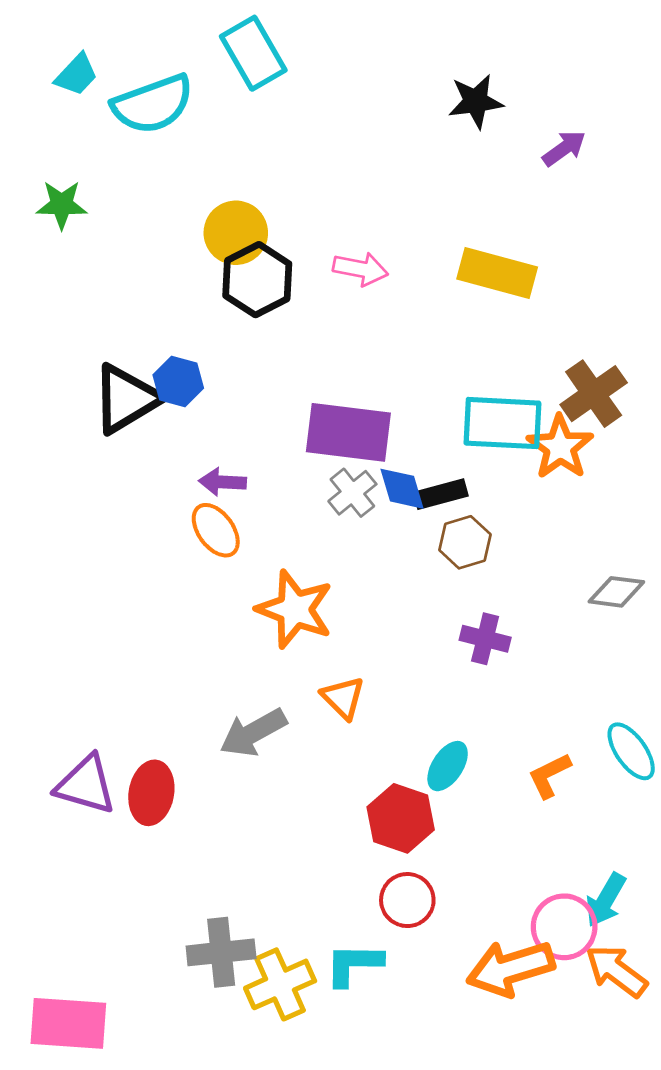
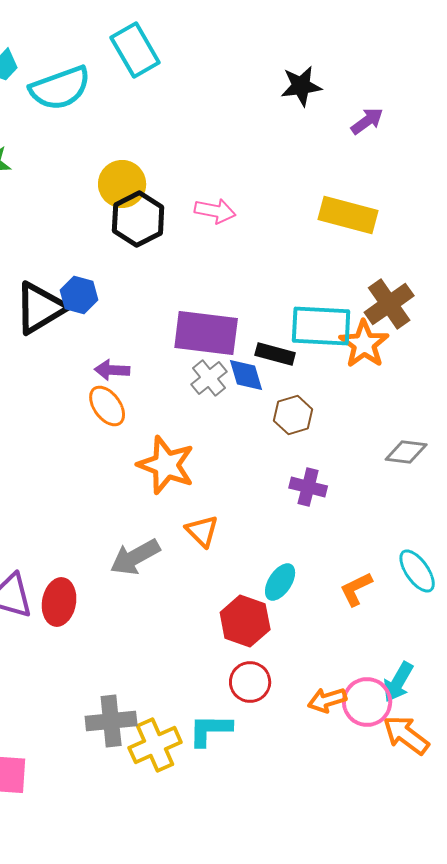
yellow rectangle: (497, 273) -> (348, 215), moved
black rectangle: (441, 494) -> (275, 354), moved, turned 30
orange arrow: (511, 968) -> (327, 700), moved, size x0.6

